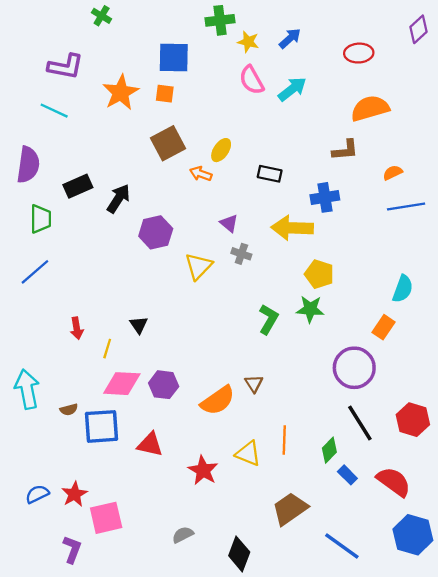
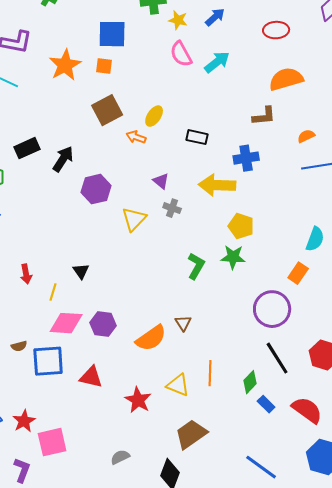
brown trapezoid: (290, 509) -> (191, 434), moved

